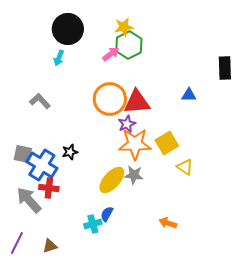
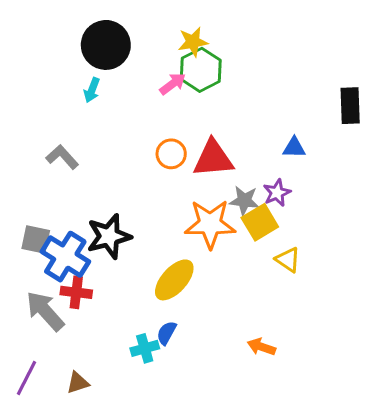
orange circle: (110, 99) -> (171, 154), size x0.6
purple star: (127, 124) -> (277, 193), moved
black star: (70, 152) -> (109, 236), size x1.8
gray star: (134, 175) -> (244, 201), moved

